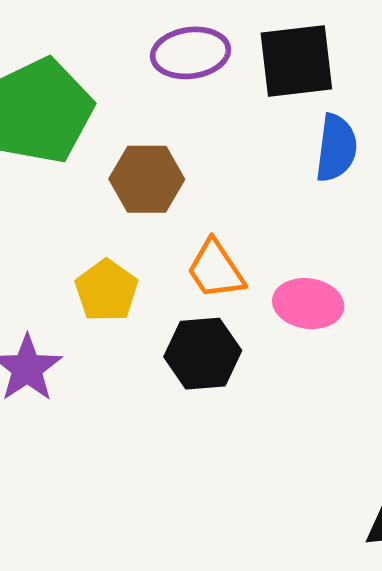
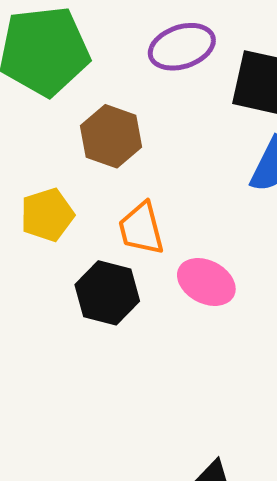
purple ellipse: (191, 53) -> (182, 47), turned -30

